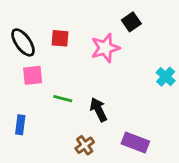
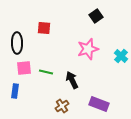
black ellipse: (23, 42) -> (17, 43), moved, turned 35
pink star: (105, 48) -> (88, 49), moved
pink square: (33, 75) -> (24, 68), moved

